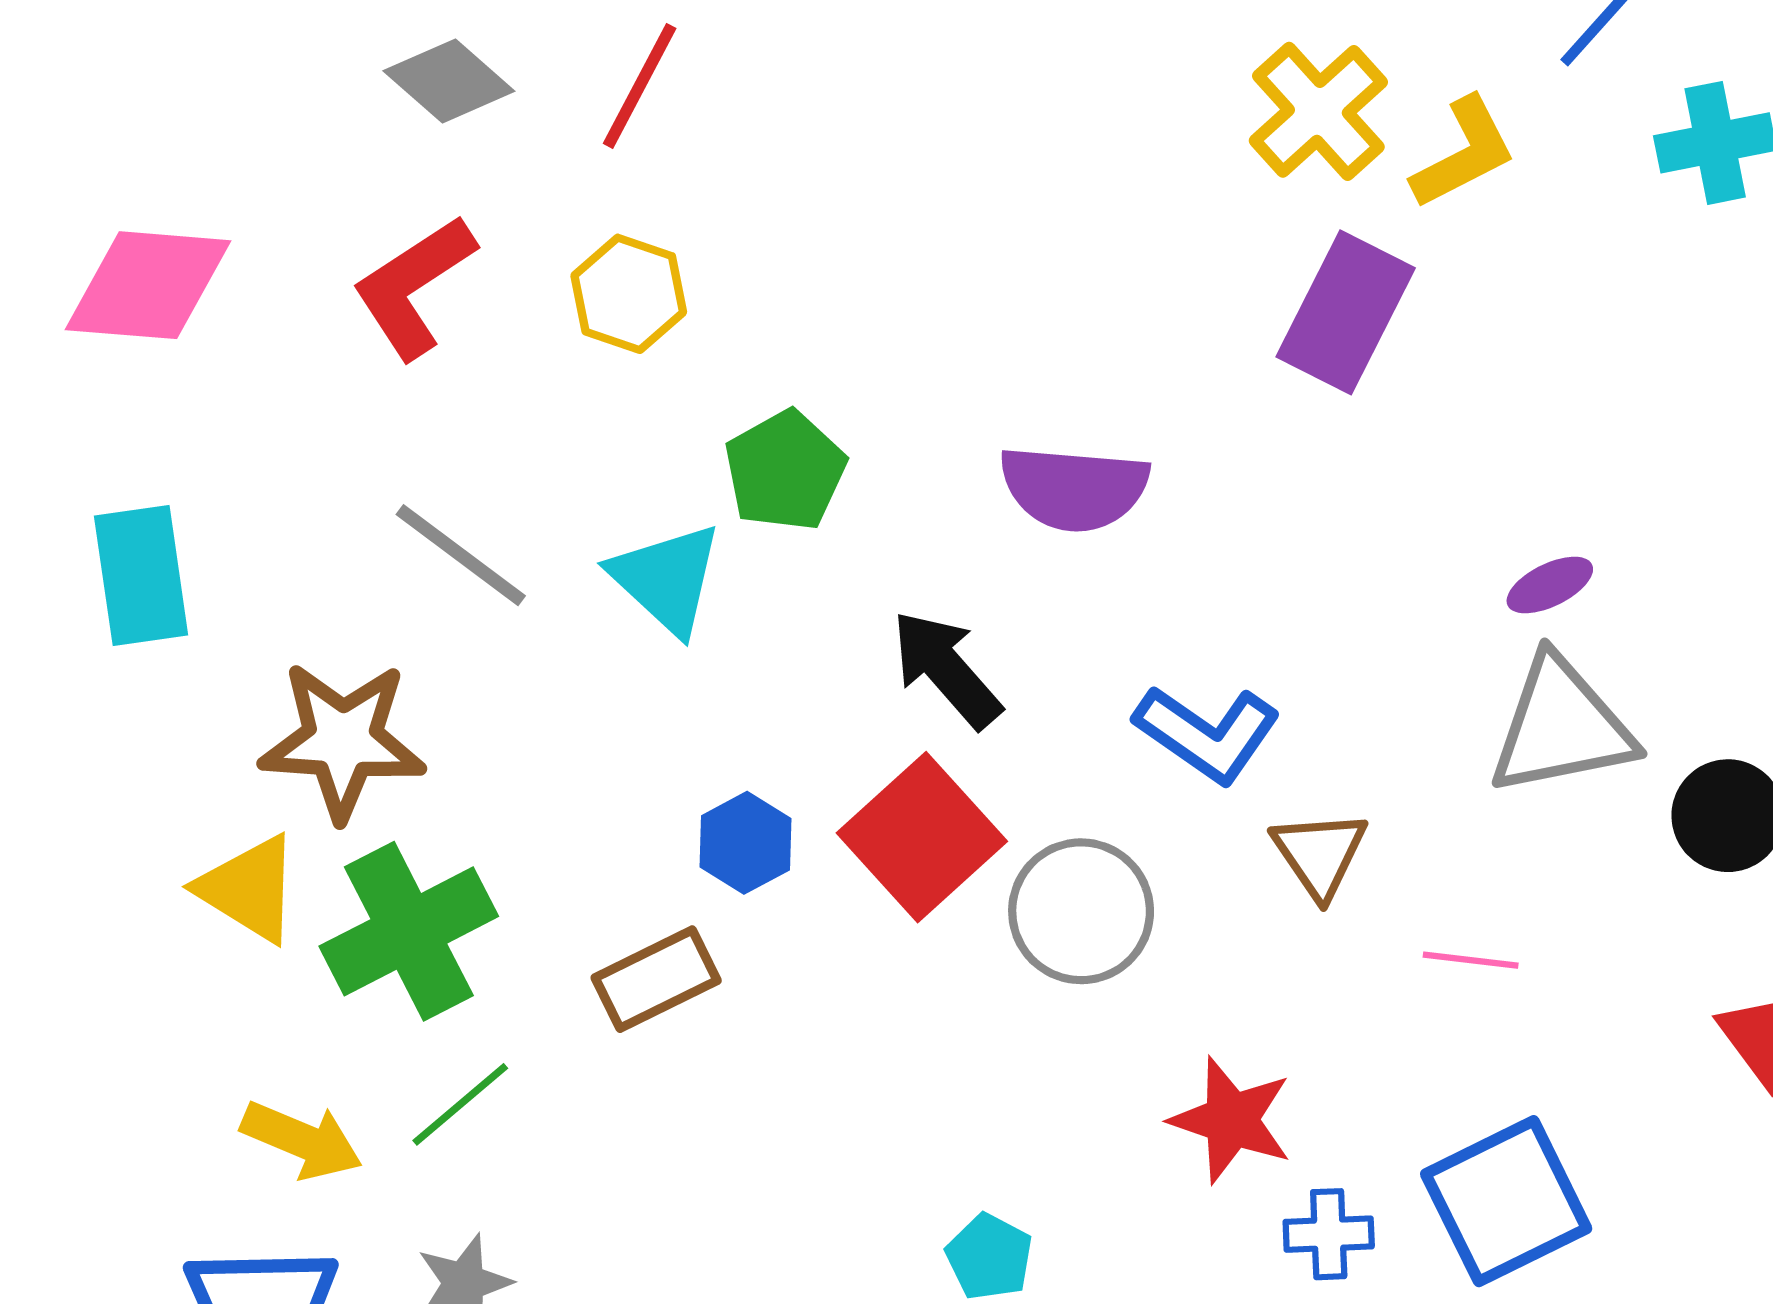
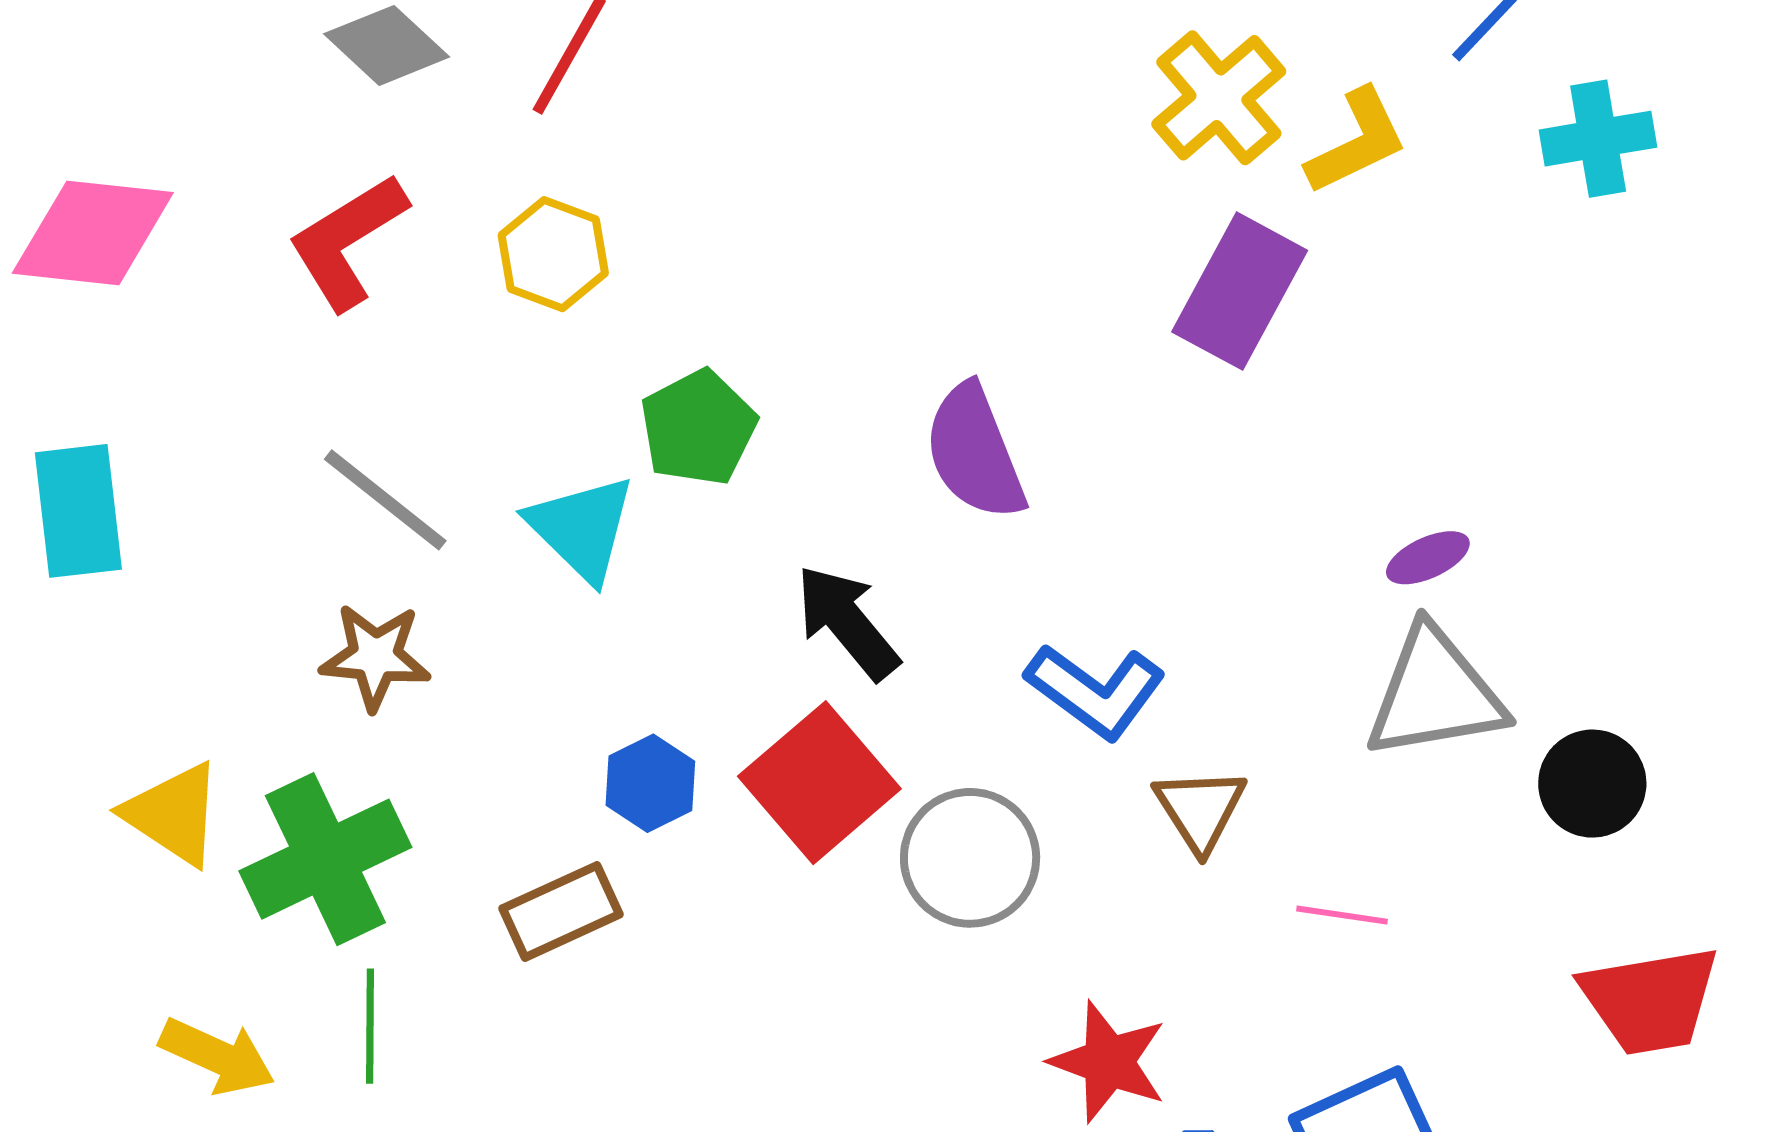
purple semicircle: (1074, 488) -> (975, 452), turned 62
brown star: (343, 741) -> (375, 657), moved, size x0.7
green line: (460, 1104) -> (370, 1026), turned -51

